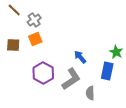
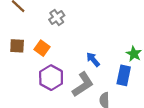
gray cross: (34, 20) -> (57, 17), moved
orange square: (35, 39) -> (42, 48), moved, turned -32

